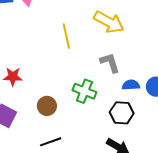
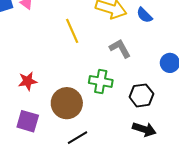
blue semicircle: (131, 85) -> (144, 15), moved, turned -120
brown circle: (47, 106) -> (67, 103), size x1.6

